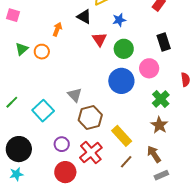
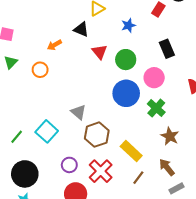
blue star: (119, 20) -> (128, 25), moved
orange arrow: (57, 29) -> (54, 45), turned -136
green triangle: (22, 49) -> (11, 62), moved
green cross: (161, 99) -> (156, 108), moved
green line: (12, 102) -> (17, 137), moved

